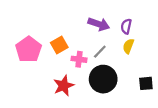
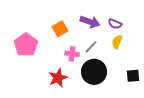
purple semicircle: (126, 26) -> (115, 24), turned -80
orange square: (59, 45) -> (60, 29), moved

